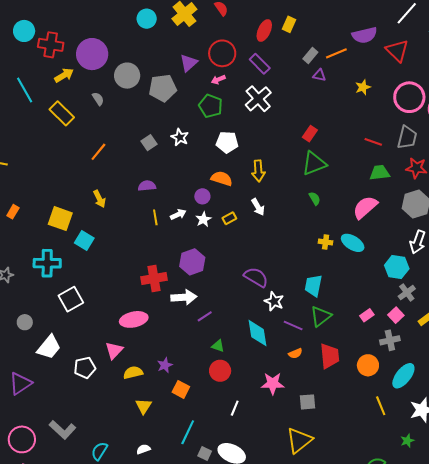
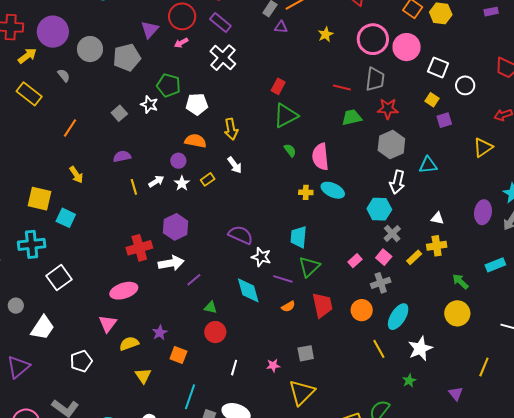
green pentagon: (210, 106) -> (169, 85), moved
pink semicircle: (365, 207) -> (320, 157), moved, turned -48
white pentagon: (85, 368) -> (81, 361), moved
pink star: (273, 383) -> (273, 365), moved, size x0.6

